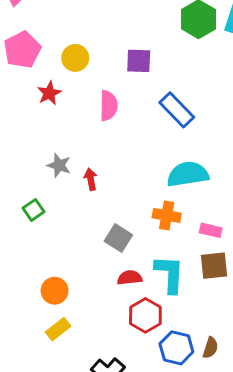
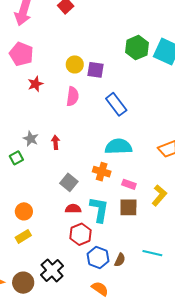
pink pentagon: (22, 50) -> (21, 54), turned -30
yellow circle: (75, 58) -> (75, 64), moved
gray star: (59, 165) -> (31, 139), moved

